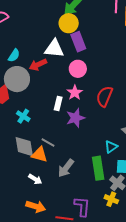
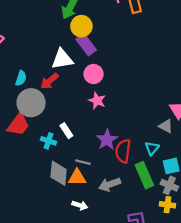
yellow circle: (69, 23) -> (81, 26), moved
red semicircle: (104, 96) -> (123, 151), moved
white rectangle: (58, 104) -> (66, 131), moved, turned -32
purple star: (75, 118) -> (107, 140), moved
gray diamond: (24, 147) -> (59, 173), turned 30
gray arrow: (66, 168) -> (110, 184), turned 48

